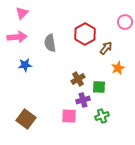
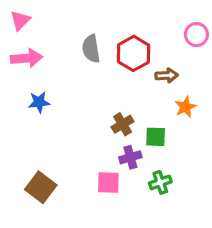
pink triangle: (22, 13) -> (20, 20), moved
gray semicircle: (50, 43) -> (91, 49), moved
brown arrow: (106, 48) -> (167, 75), turned 48

